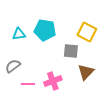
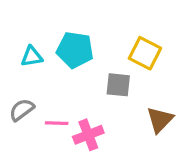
brown triangle: (86, 72) -> (160, 120), moved
pink line: (28, 84) -> (57, 123), moved

